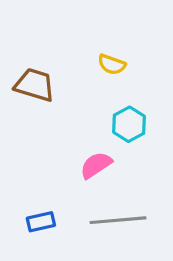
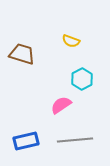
blue rectangle: (41, 222) -> (26, 141), size x1.4

